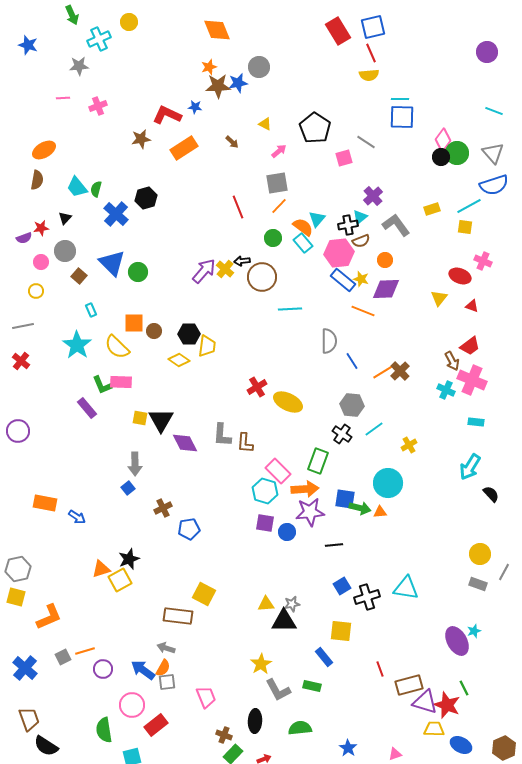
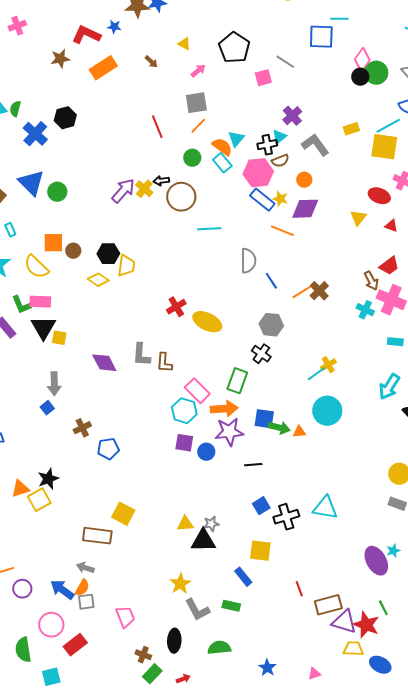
cyan line: (400, 99) -> (339, 19), moved
yellow square: (465, 227) -> (384, 147), size x1.8
black triangle: (161, 420) -> (43, 328), moved
cyan line: (374, 429) -> (316, 374), moved
cyan circle: (388, 483) -> (327, 411), moved

